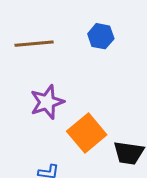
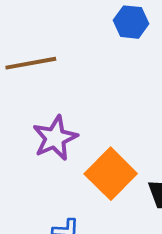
blue hexagon: (101, 36) -> (131, 22), moved

